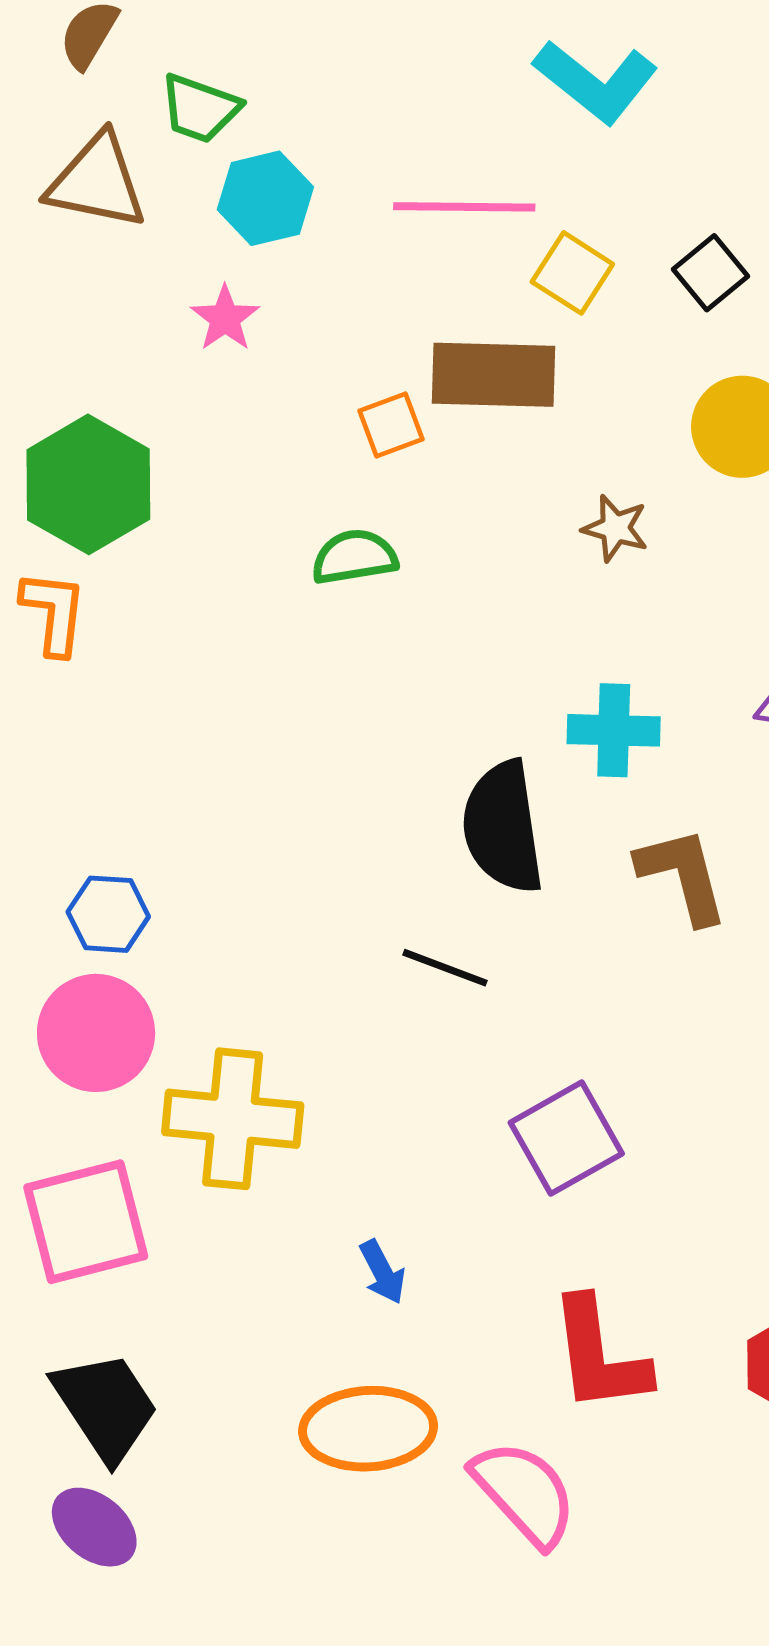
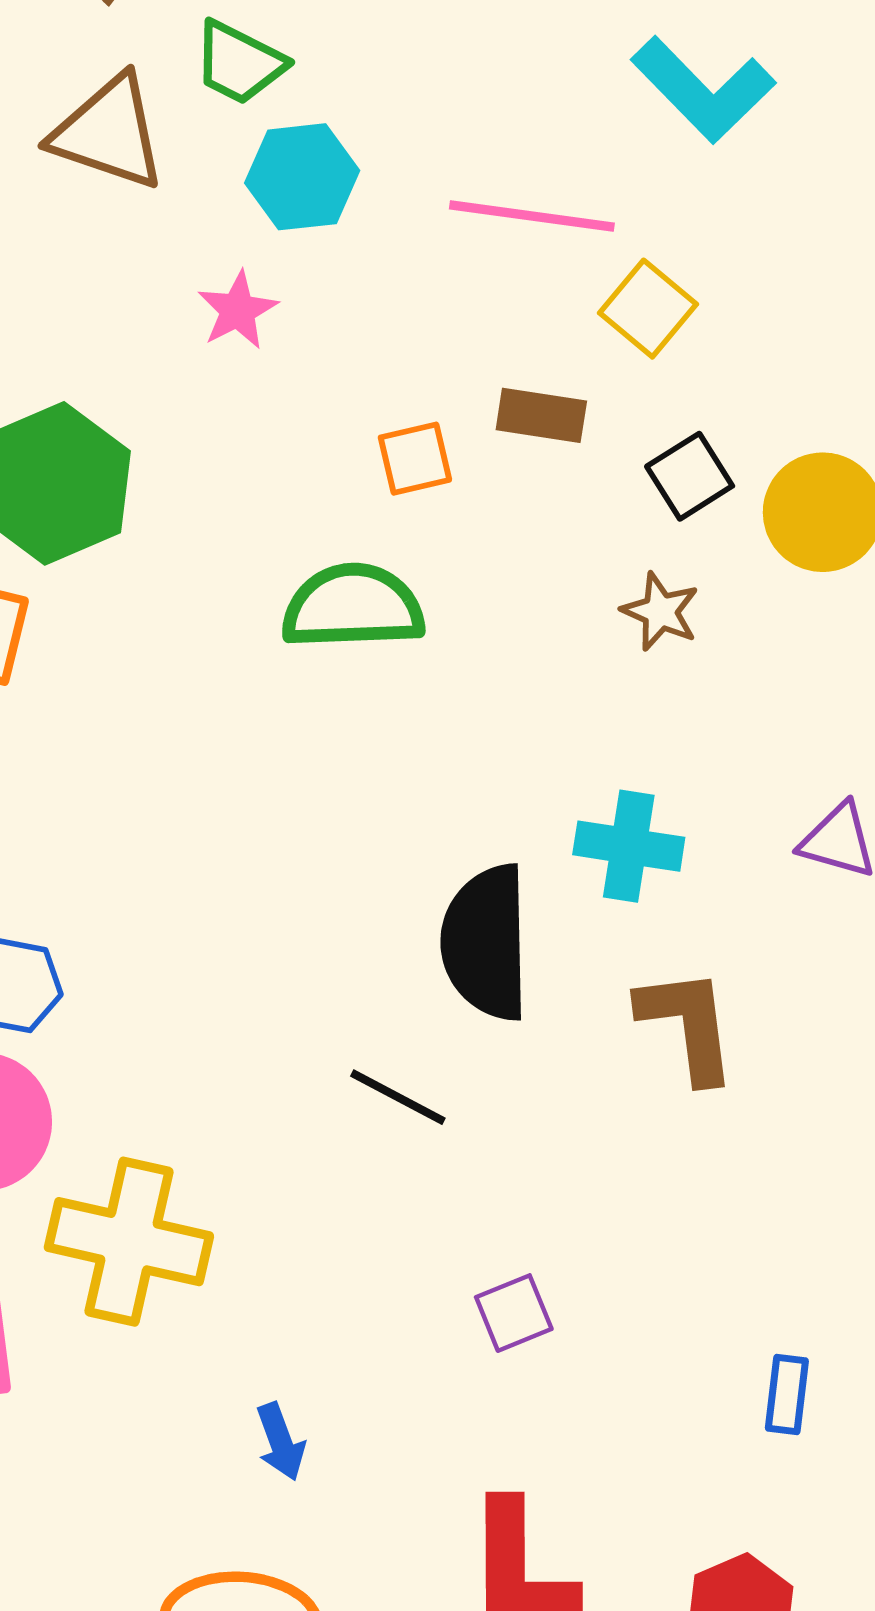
black square: (710, 273) -> (690, 476), moved
brown rectangle: (494, 375) -> (541, 415), size x0.6
green semicircle: (354, 557) -> (353, 607), size x1.4
purple square: (566, 1138) -> (514, 1313), size x0.6

